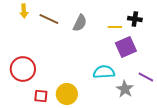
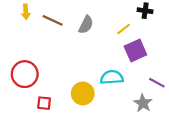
black cross: (135, 19) -> (145, 11), moved
yellow line: (115, 27) -> (124, 29), turned -40
gray star: (125, 89) -> (143, 103), moved
yellow circle: (67, 94) -> (83, 93), moved

